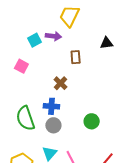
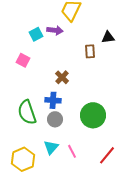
brown rectangle: (76, 57) -> (90, 51), moved
green circle: (92, 121) -> (93, 115), size x1.6

